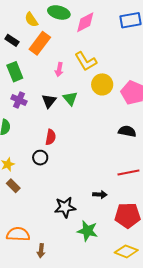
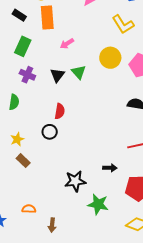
orange rectangle: (40, 43) -> (47, 18), turned -40
yellow L-shape: (86, 61) -> (123, 24), moved
pink arrow: (59, 70) -> (67, 44), turned 48
green rectangle: (15, 72) -> (23, 46), turned 48
orange semicircle: (18, 234) -> (29, 209), size x0.6

